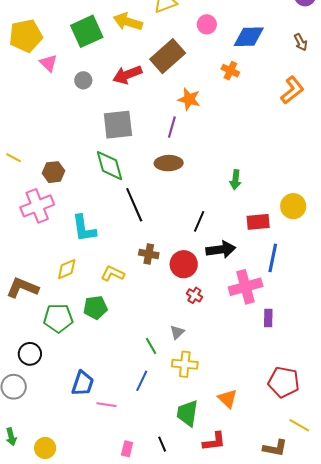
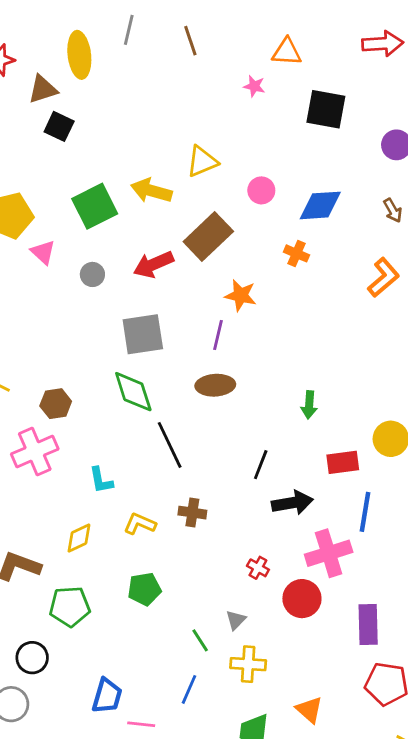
cyan L-shape: (84, 228) -> (101, 480), size x0.7
red circle: (184, 264) -> (302, 599), moved
yellow L-shape: (113, 274) -> (140, 524), moved
green pentagon: (95, 307) -> (144, 589), moved
purple rectangle: (268, 318) -> (368, 625), moved, size x1.6

